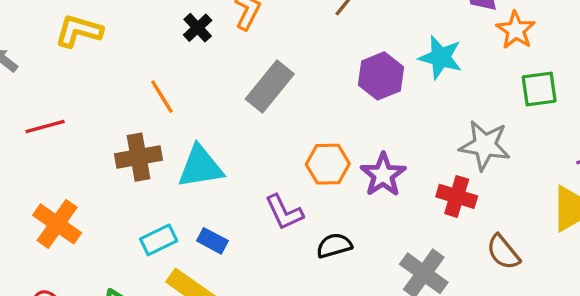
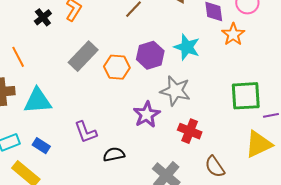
green square: (539, 89) -> (246, 96), moved, size x1.4
gray star: (485, 145) -> (175, 91), moved
orange hexagon: (328, 164) -> (117, 67), moved

